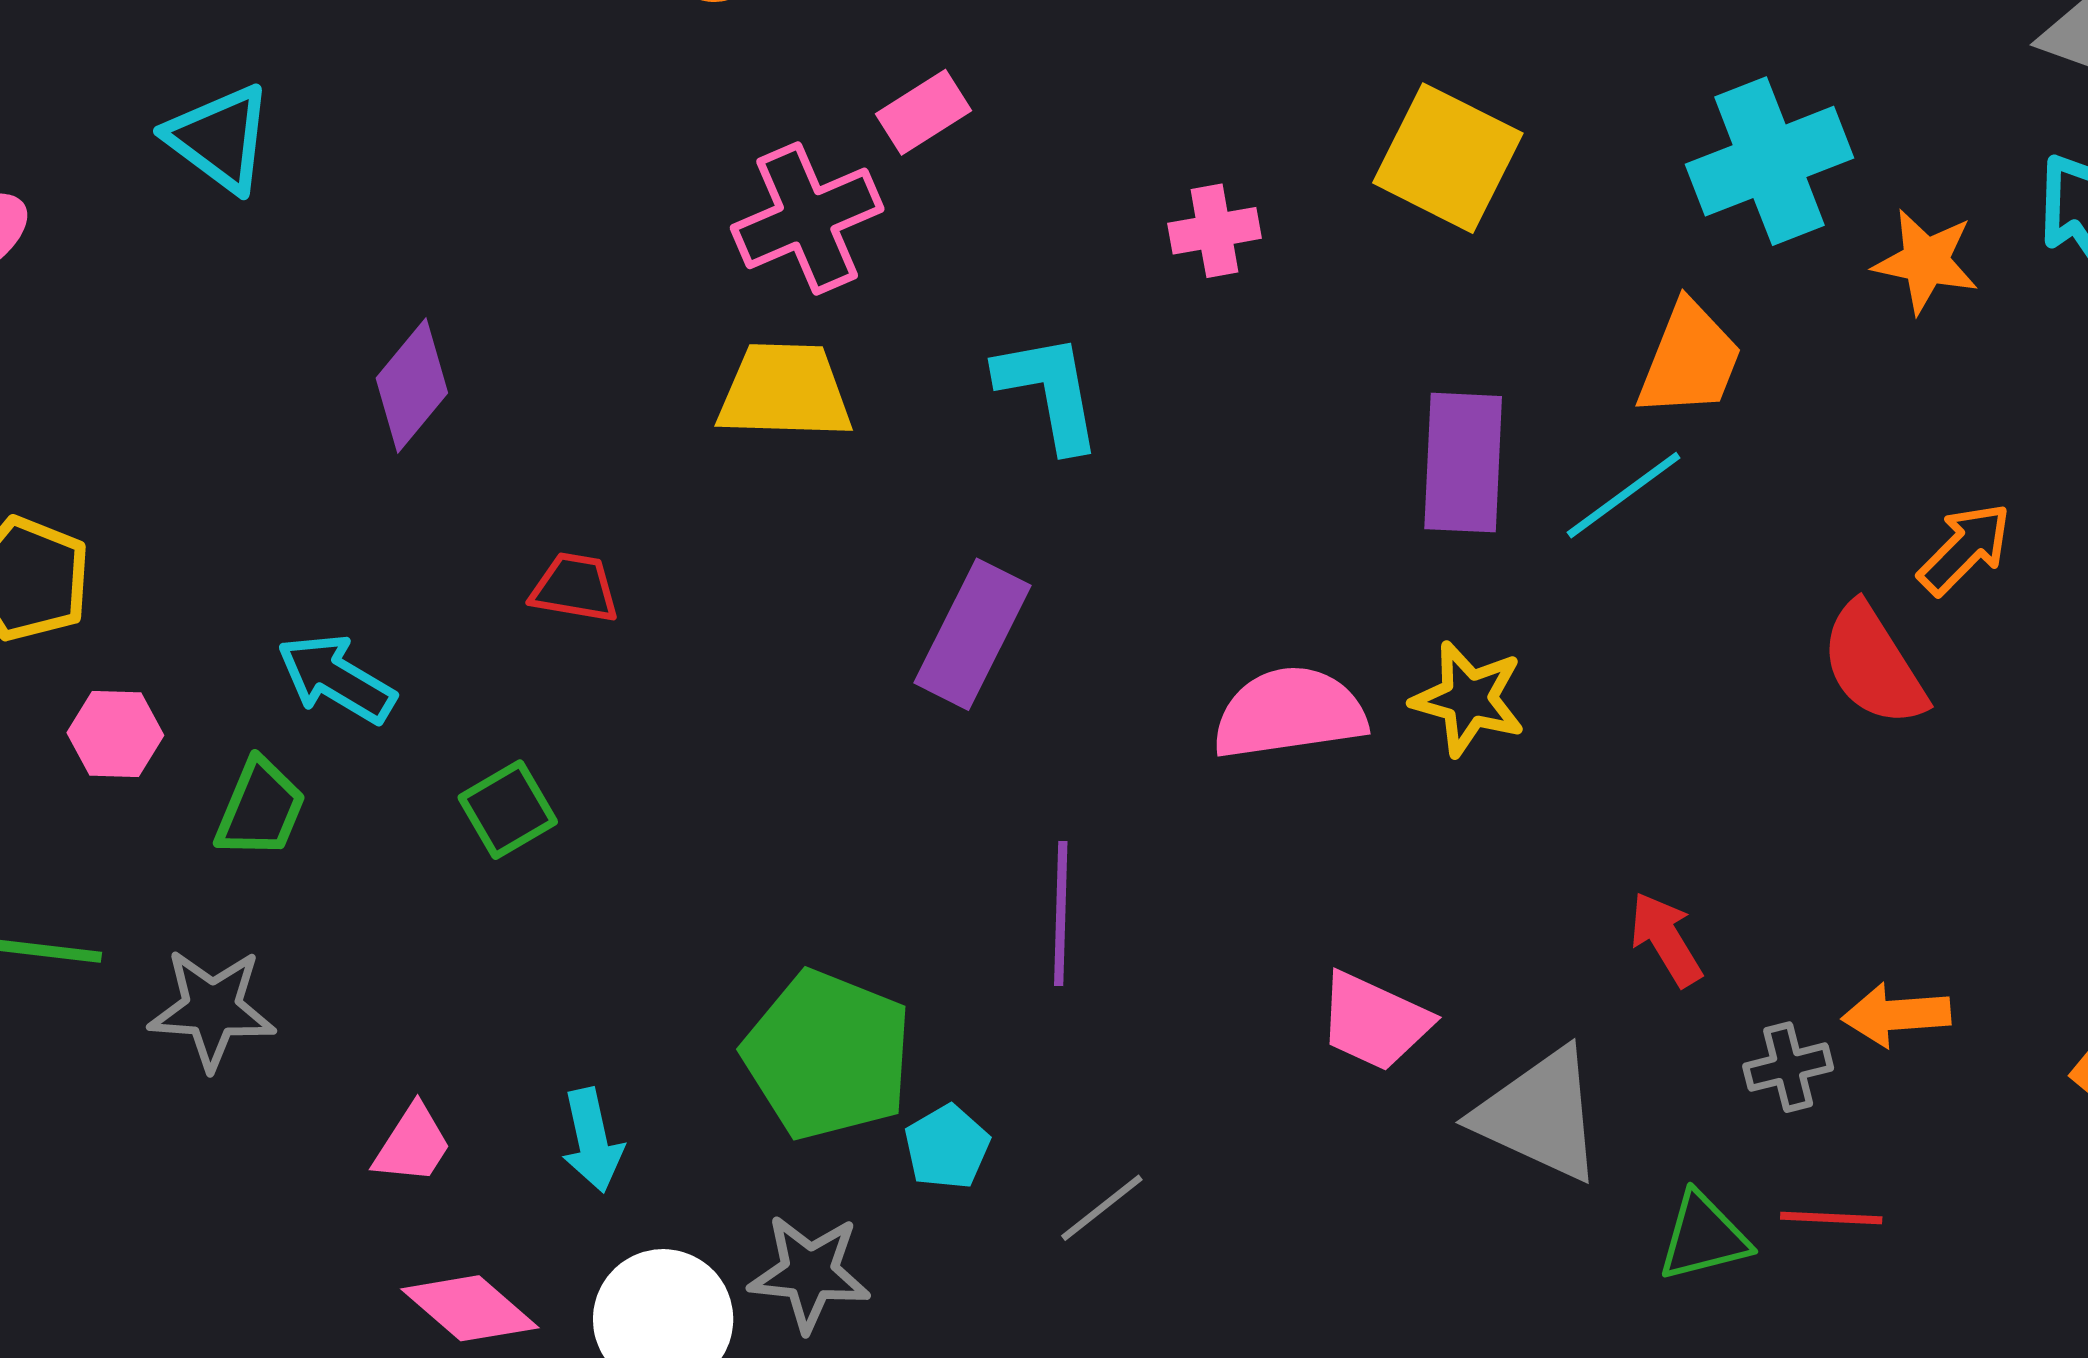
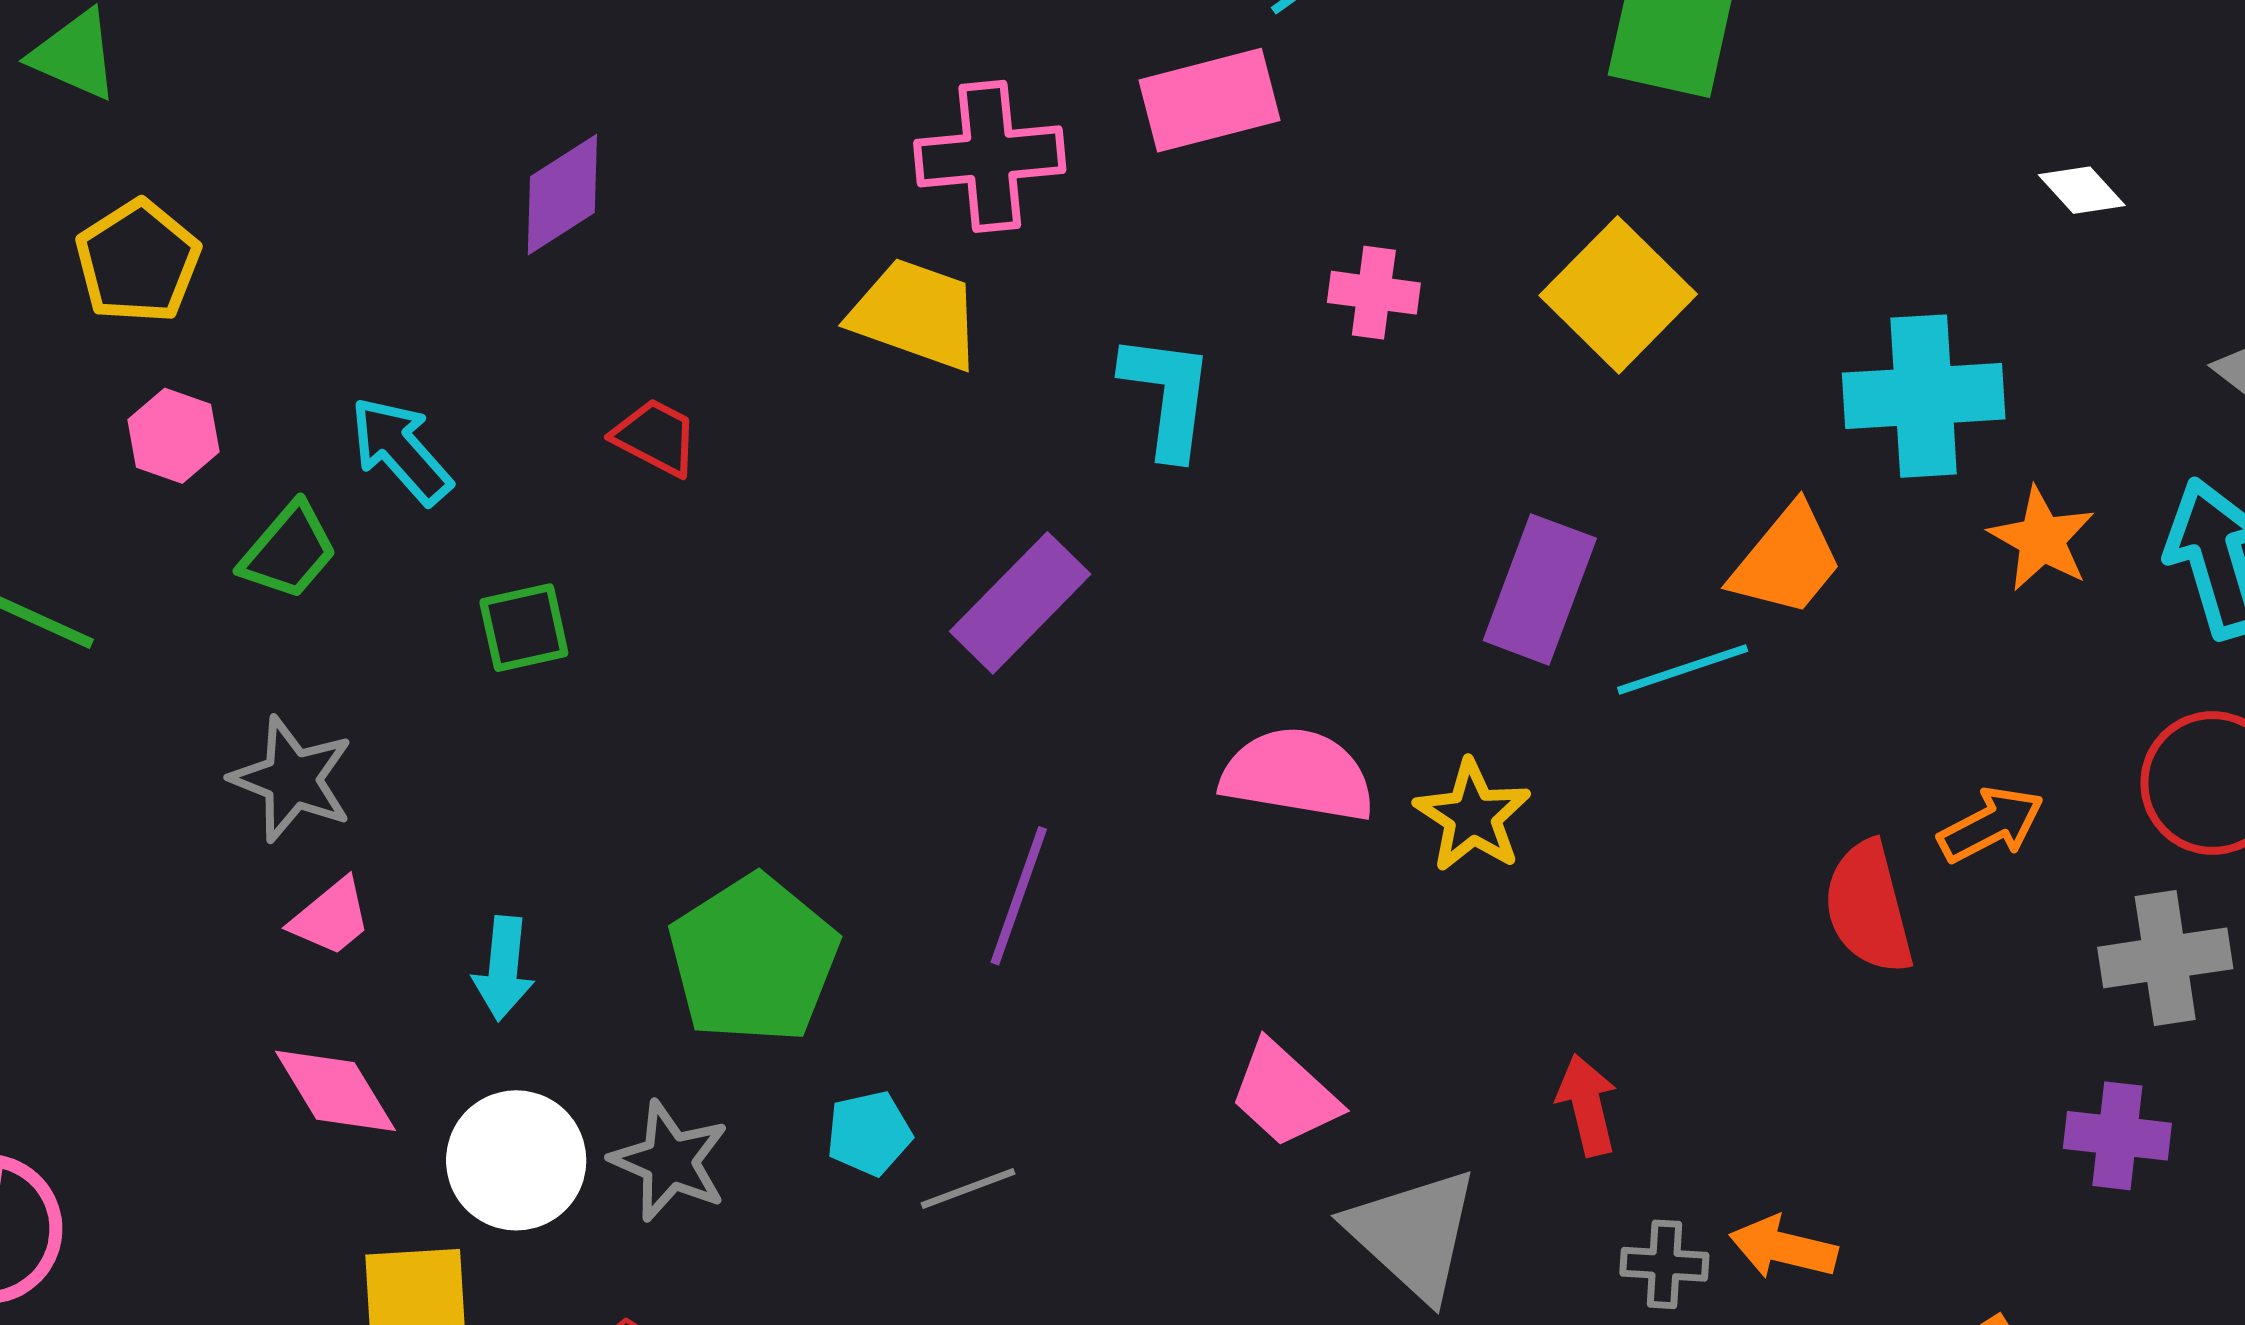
pink rectangle: (923, 112) -> (1209, 100), moved, size x1.5
gray star: (212, 1009) -> (292, 779), moved
cyan pentagon: (947, 1147) -> (869, 1133), moved

